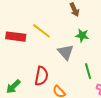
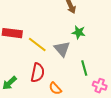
yellow line: (41, 31) -> (37, 44), moved

